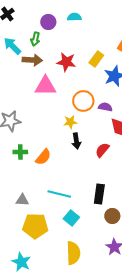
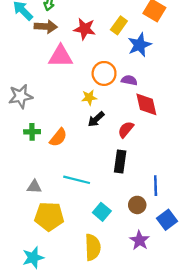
black arrow: (76, 141) -> (96, 119), turned 56
black rectangle: (99, 194) -> (120, 161), moved
cyan square: (71, 218) -> (102, 212), moved
cyan star: (21, 262) -> (33, 258), turned 30

